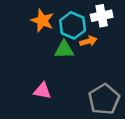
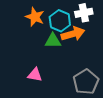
orange arrow: (88, 41) -> (73, 34), size x1.6

